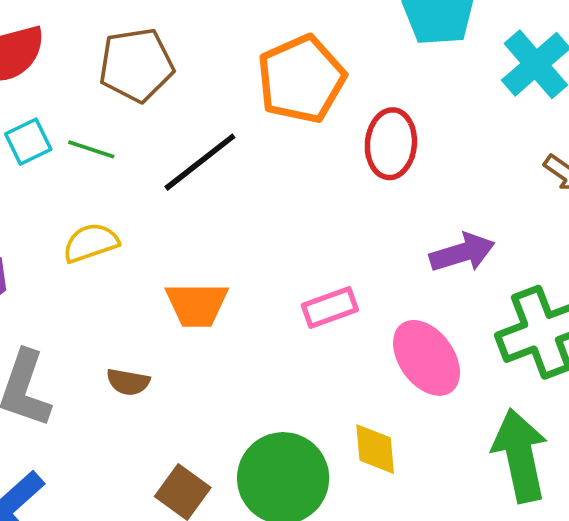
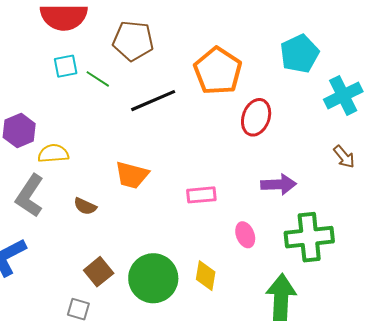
orange pentagon: (301, 79) -> (218, 71), turned -30
yellow semicircle: (91, 243) -> (53, 153), moved
pink ellipse: (426, 358) -> (245, 235), size x0.6

